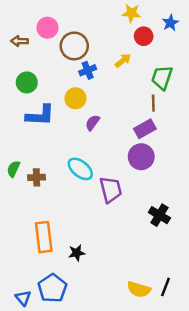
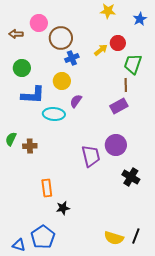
red circle: (144, 36) -> (118, 43), moved
purple circle: (141, 157) -> (116, 145), moved
cyan ellipse: (80, 169) -> (54, 114), moved, turned -35
orange rectangle: (44, 237) -> (47, 188), moved, size x0.7
blue triangle: (23, 298) -> (19, 245), turned -32

